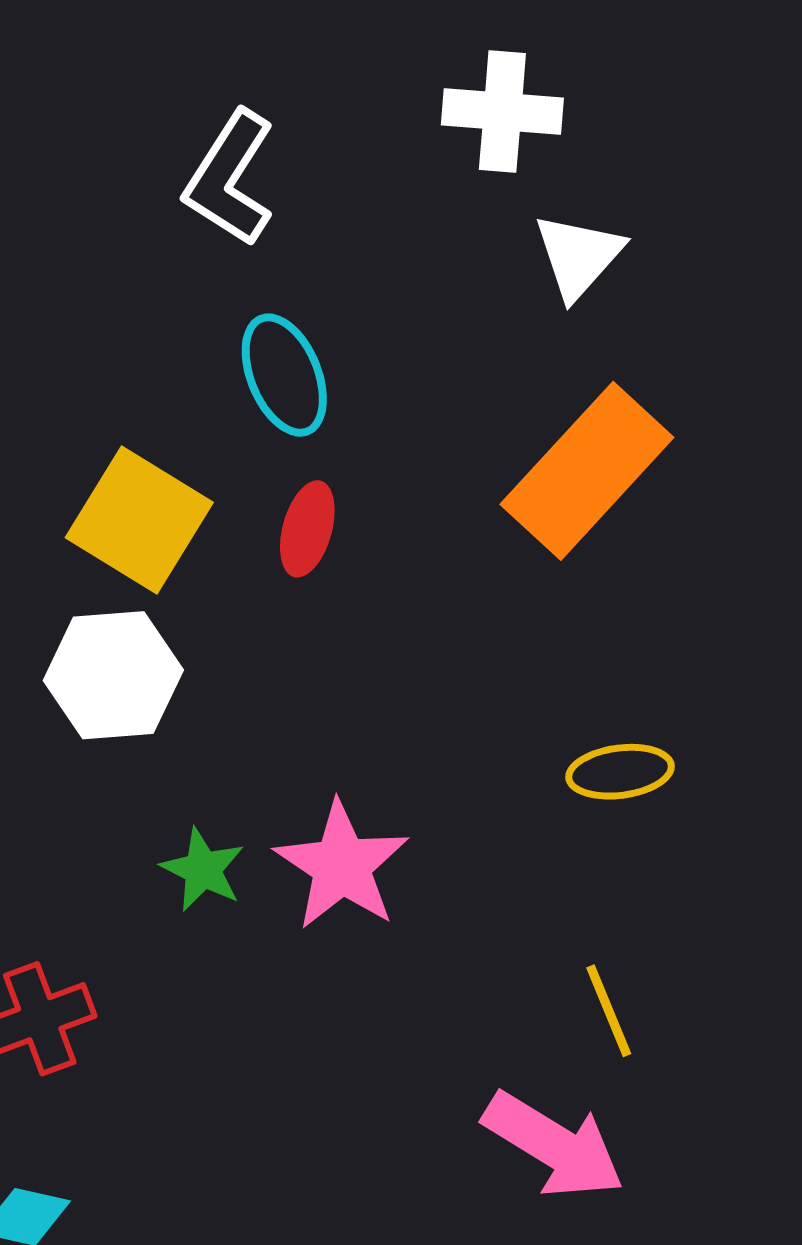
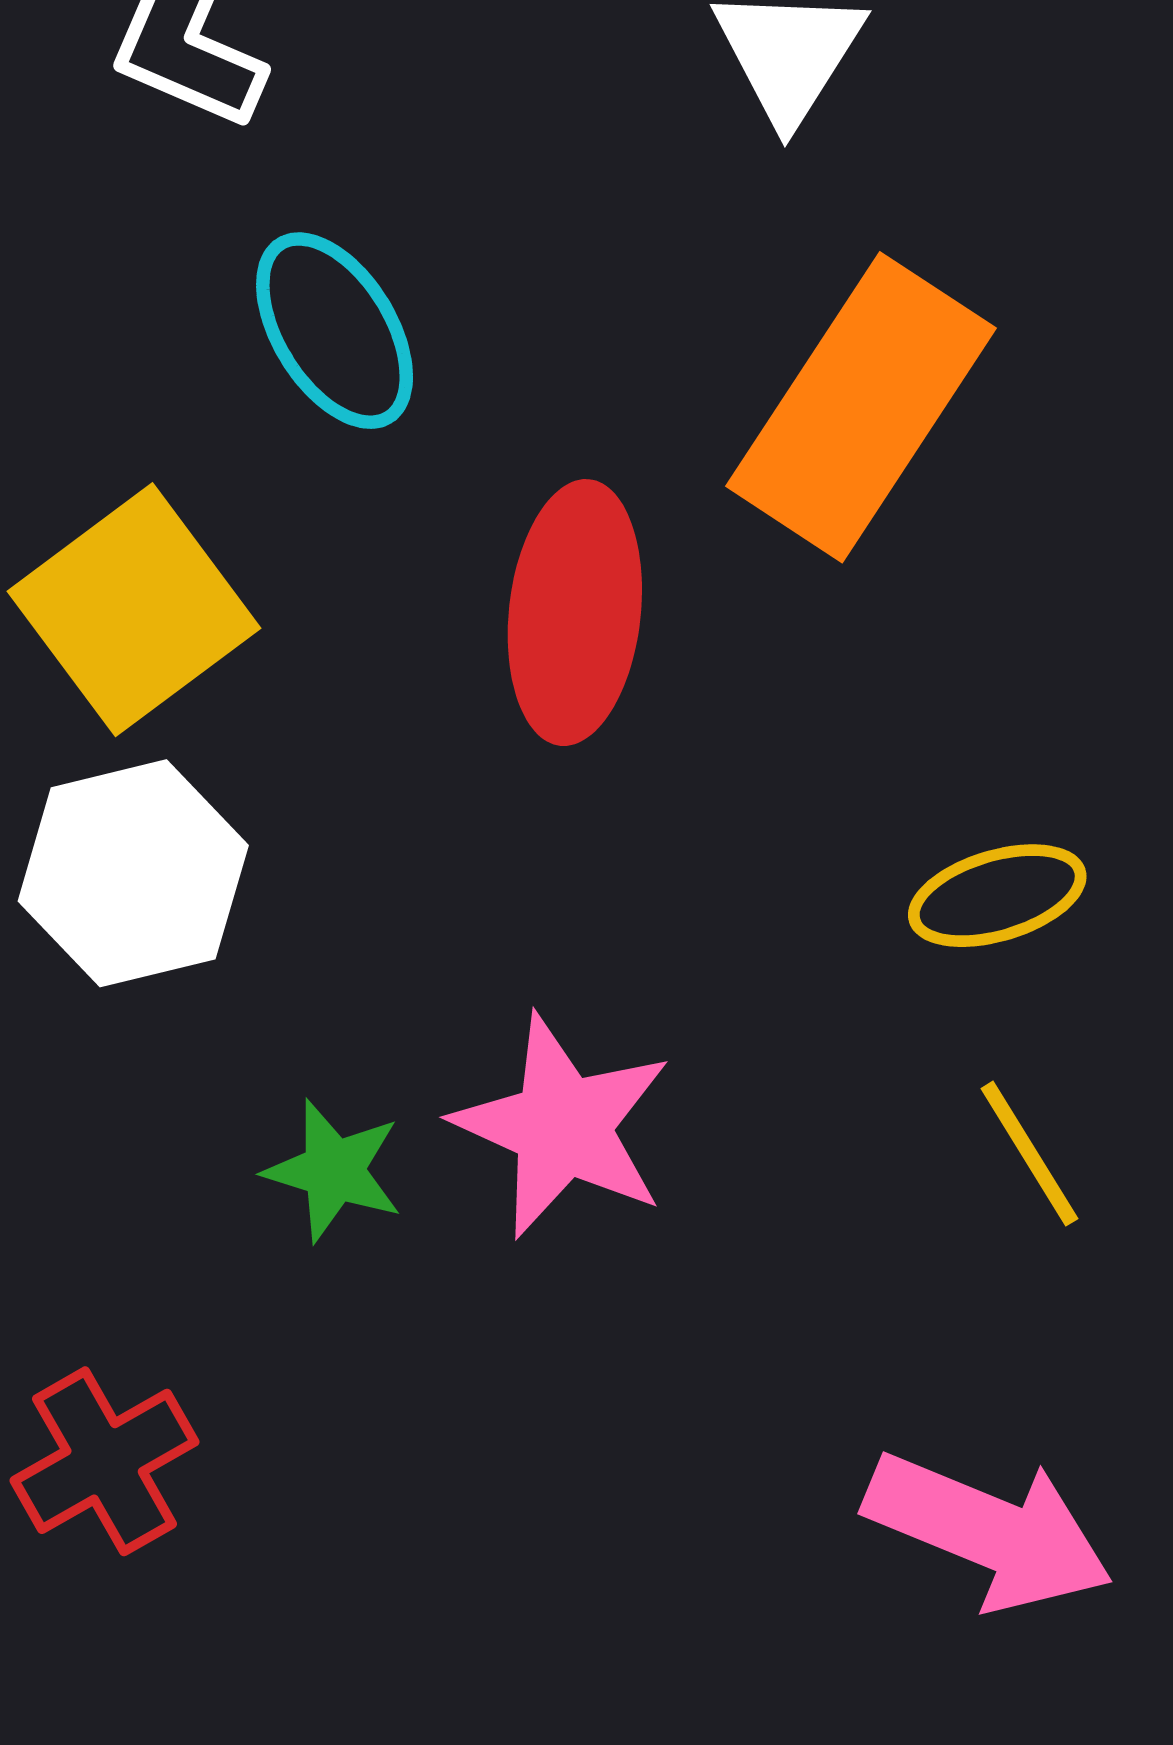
yellow square: (139, 520) -> (134, 610), turned 31
red ellipse: (307, 529) -> (575, 613), moved, size x1.6
yellow line: (609, 1011) -> (1029, 1154), moved

